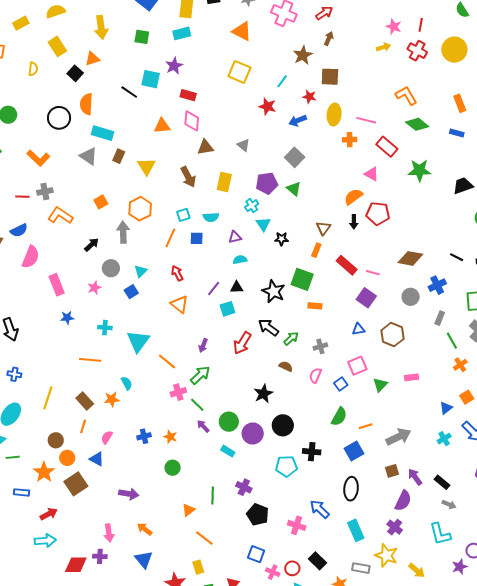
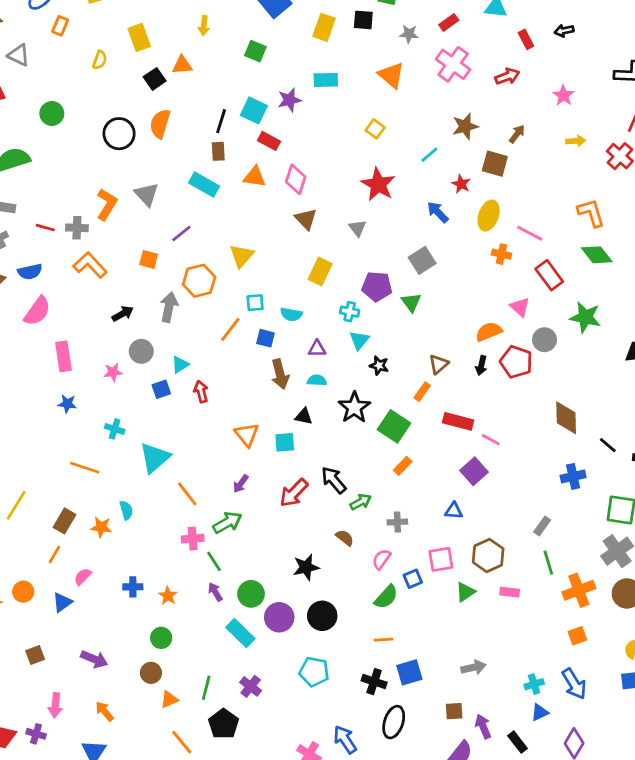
yellow arrow: (101, 27) -> (204, 26), size x0.6
pink star: (394, 27) -> (563, 96), moved
cyan rectangle: (182, 33) -> (326, 80), moved
brown arrow: (329, 39) -> (517, 134), moved
yellow square: (239, 72) -> (375, 129), size x0.6
black line: (129, 92) -> (221, 121), turned 60
red rectangle: (188, 95) -> (269, 141), moved
red star: (267, 106) -> (378, 184), moved, size x1.4
blue arrow: (298, 121) -> (438, 212), turned 54
cyan rectangle: (102, 133) -> (204, 185), moved
brown triangle: (205, 147) -> (306, 219), turned 42
brown rectangle: (119, 156) -> (218, 151), moved, turned -40
orange L-shape: (38, 158) -> (107, 204), moved, turned -115
yellow triangle: (146, 166) -> (242, 256), moved
brown arrow: (188, 177) -> (280, 374), moved
orange square: (101, 202) -> (149, 259), turned 32
cyan cross: (252, 206) -> (350, 312), turned 32
brown diamond: (410, 258) -> (566, 418), moved, turned 65
red rectangle: (347, 265) -> (458, 421), turned -40
red arrow: (177, 273) -> (201, 392), moved
purple line: (214, 288) -> (181, 234), moved
black star: (274, 291) -> (354, 407), moved
gray circle: (411, 297) -> (545, 340), moved
orange triangle: (179, 304) -> (247, 435), moved
orange rectangle: (315, 306) -> (403, 466), turned -64
gray rectangle: (440, 318) -> (542, 526), moved
brown hexagon: (393, 335) -> (488, 555), moved
green line: (452, 341) -> (548, 563), moved
orange cross: (460, 365) -> (579, 590), size x1.6
brown rectangle: (85, 401) -> (64, 521), turned 60
blue triangle: (446, 408) -> (540, 712), moved
green semicircle: (339, 417) -> (386, 597), moved
orange line: (366, 426) -> (384, 640), moved
gray arrow: (398, 437) -> (473, 667), size x0.7
brown circle: (56, 440) -> (151, 673), moved
cyan rectangle: (228, 451) -> (240, 633), size x1.5
black cross: (312, 452) -> (374, 682), moved
blue triangle: (97, 459) -> (62, 602), turned 42
brown square: (76, 484) -> (35, 655), moved, size x0.6
black pentagon: (258, 515) -> (224, 724), moved

